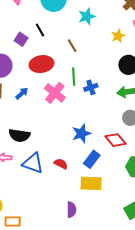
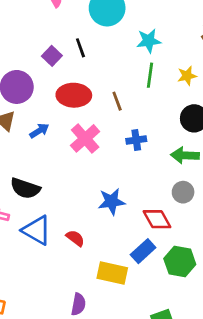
brown line: (72, 46) -> (117, 101), moved
green line: (74, 77) -> (150, 75), moved
blue rectangle: (92, 159) -> (143, 251), moved

